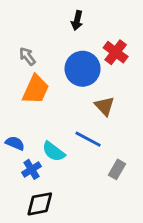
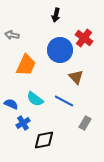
gray arrow: (27, 56) -> (12, 35), moved, turned -40
cyan semicircle: (54, 151) -> (35, 99), moved
black diamond: (40, 204) -> (44, 140), moved

